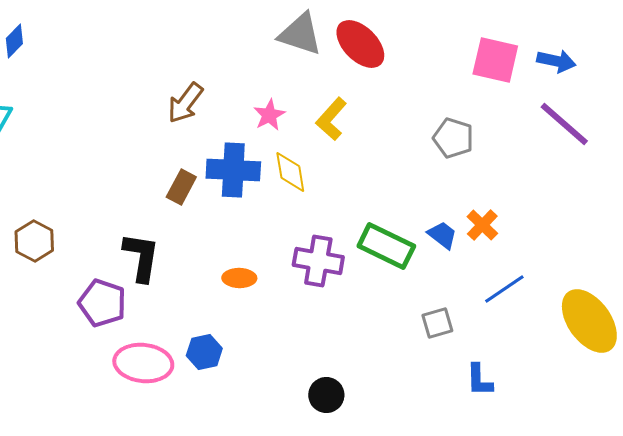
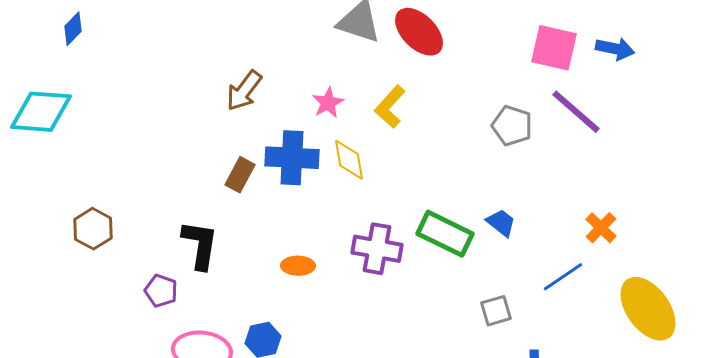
purple line: (564, 124) -> (576, 112), moved
orange cross: (482, 225) -> (601, 228), moved
purple pentagon: (102, 303) -> (161, 291), size x0.7

